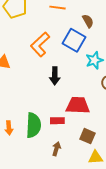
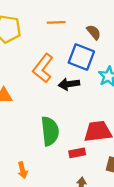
black arrow: (55, 76) -> (69, 84), moved, turned 90
green semicircle: (33, 125) -> (50, 131), moved

